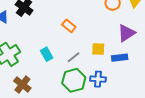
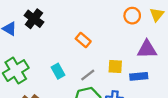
purple triangle: (126, 33) -> (147, 49), turned 30

